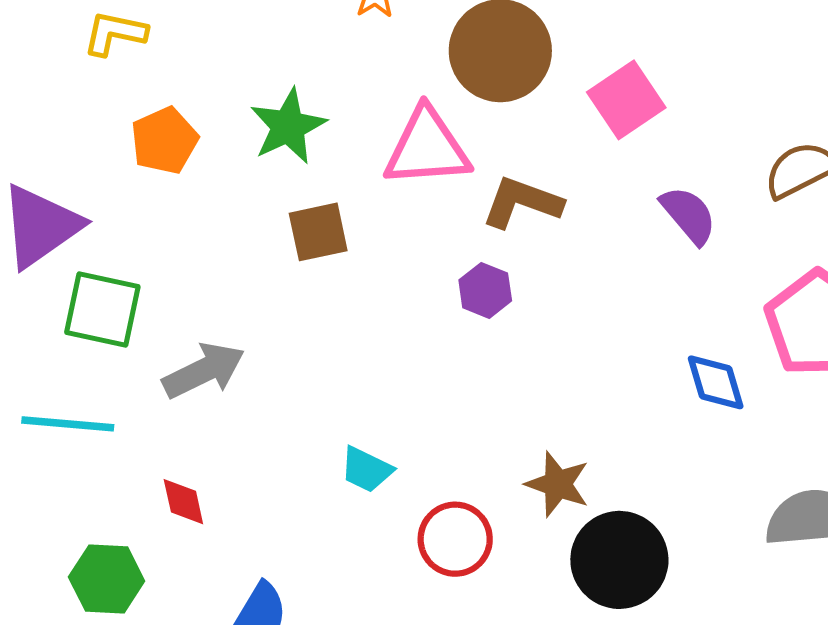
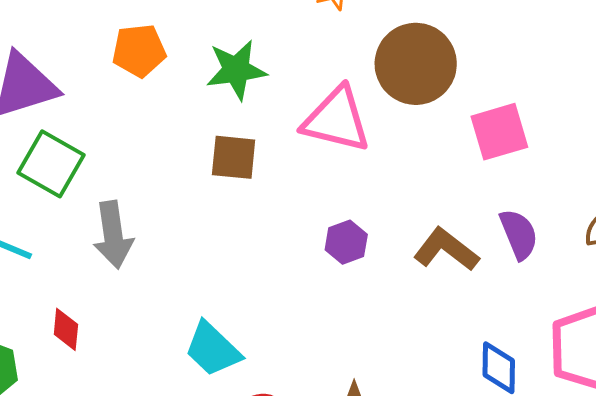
brown L-shape: (522, 202) -> (446, 250), moved
gray arrow: (204, 371) -> (113, 235), turned 90
cyan trapezoid: (366, 469) -> (213, 349), size x1.4

